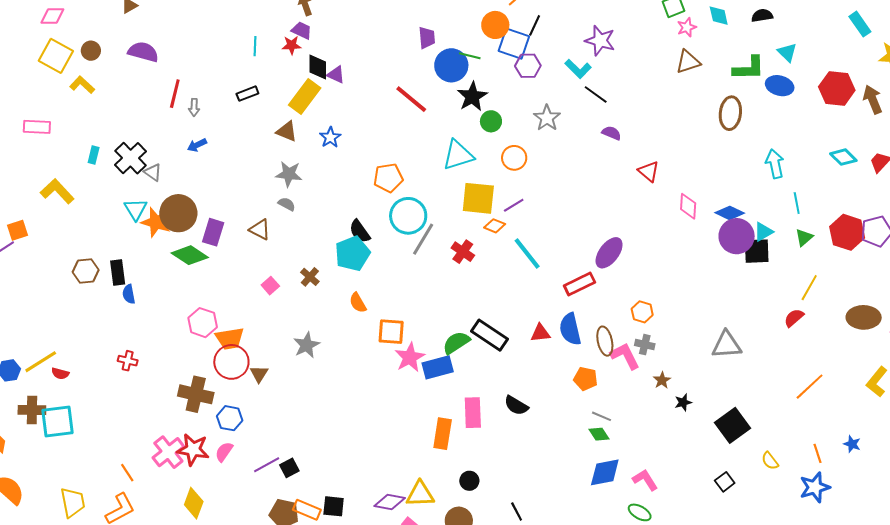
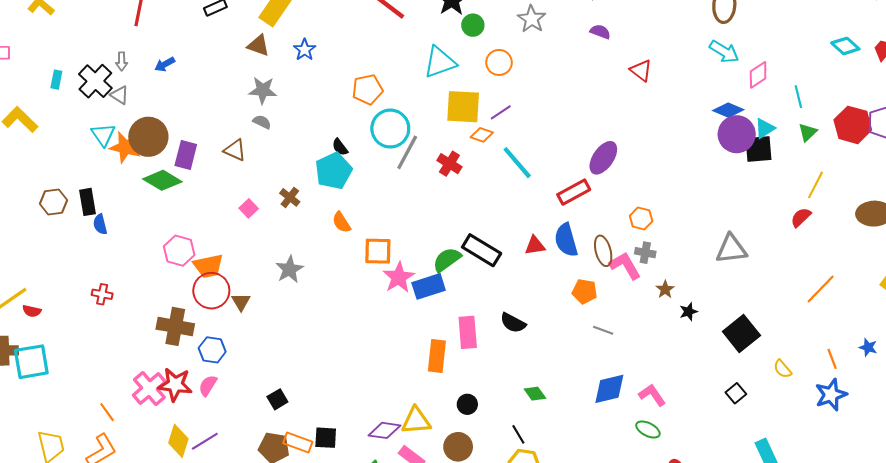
gray arrow: (194, 107) -> (122, 61), moved
cyan arrow: (775, 164) -> (724, 52), moved, turned 136
pink diamond: (688, 206) -> (758, 75), moved, turned 56
black semicircle: (360, 231) -> (340, 147), size x0.7
green diamond: (599, 434) -> (535, 394), moved
purple line: (267, 465) -> (205, 441), moved

